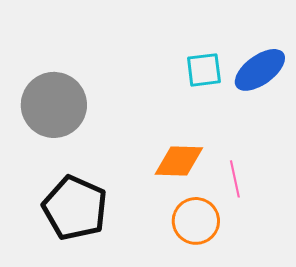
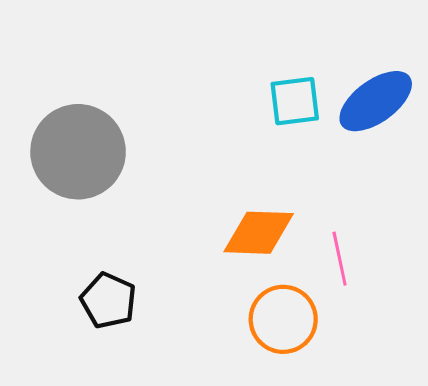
black pentagon: (75, 208) -> (108, 301), size x0.6

